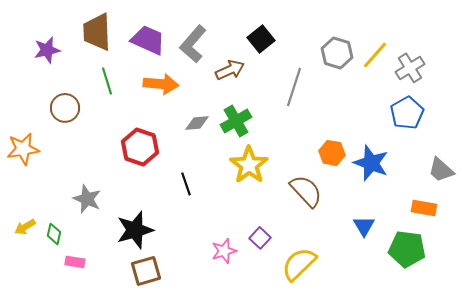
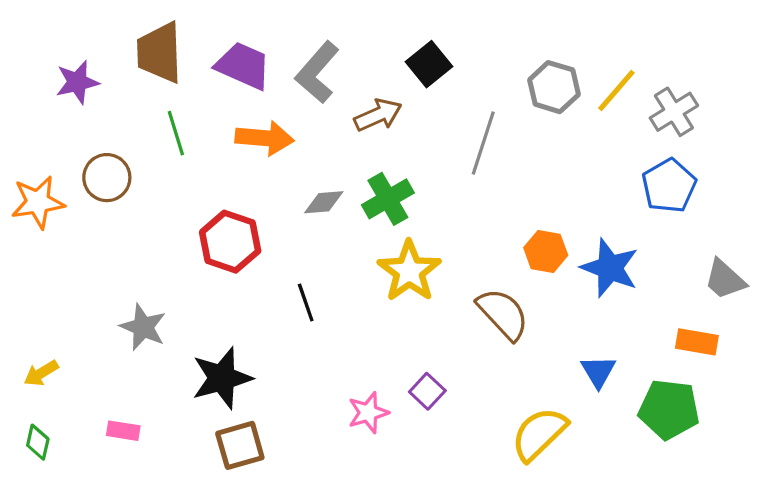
orange star: (23, 149) -> (38, 202), moved
green diamond: (54, 234) -> (38, 442), moved
yellow semicircle: (299, 264) -> (539, 434), moved

